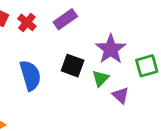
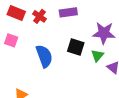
purple rectangle: (65, 19) -> (68, 12), turned 30
purple star: (111, 49) -> (104, 33), turned -30

